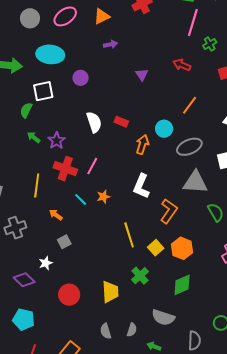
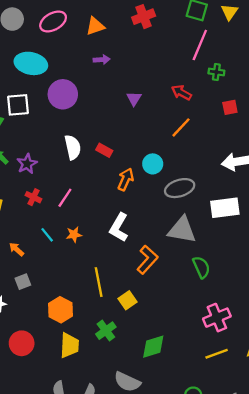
green cross: (210, 44) -> (216, 72), turned 32
purple circle: (81, 78) -> (63, 94), size x1.6
orange line: (190, 105) -> (181, 127), moved
red cross: (65, 169) -> (33, 197), size x0.6
orange hexagon: (182, 248) -> (61, 310), moved

